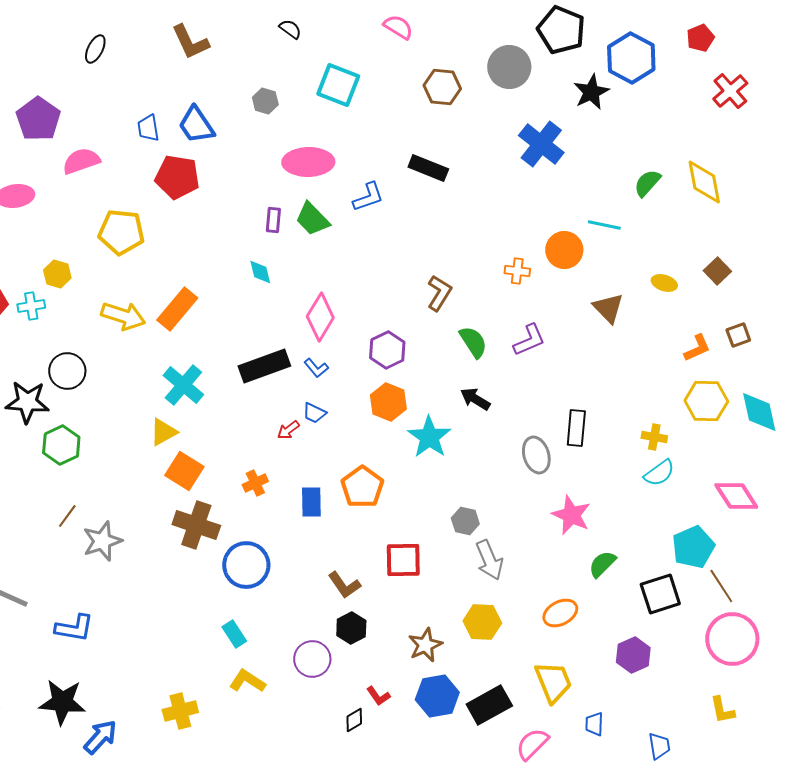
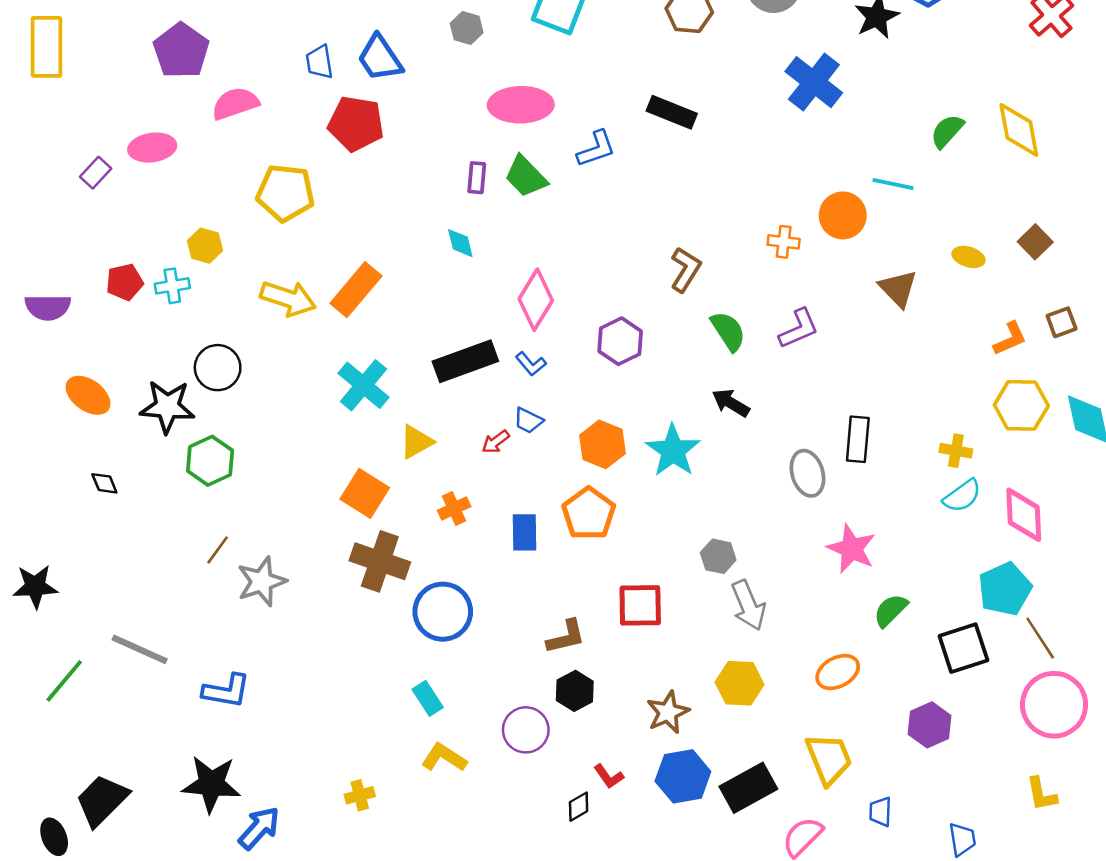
orange hexagon: (388, 402) -> (602, 444), moved
yellow triangle: (163, 432) -> (416, 442), moved
pink diamond: (736, 496) -> (1024, 515), moved, turned 30
brown L-shape: (344, 585) -> (566, 637), turned -68
yellow cross: (180, 711) -> (360, 795), size x0.7

